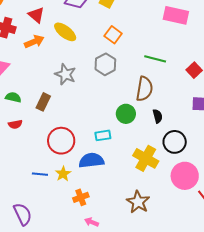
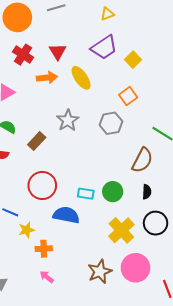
green circle: (126, 114) -> (113, 192), moved
yellow star: (63, 174) -> (27, 230), moved
pink circle: (185, 176) -> (136, 268), moved

